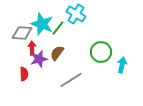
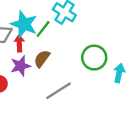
red arrow: (32, 48) -> (19, 43), moved

